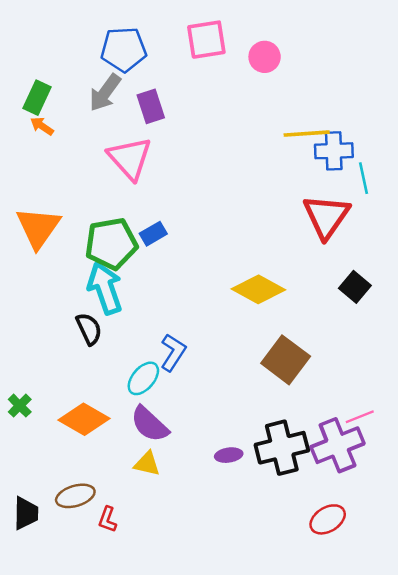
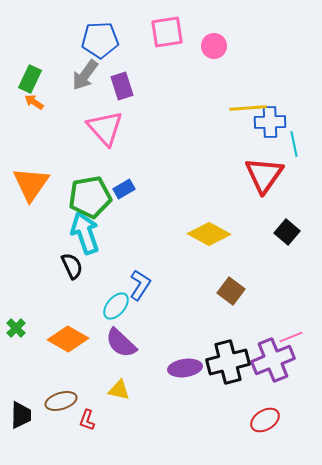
brown square: (286, 360) -> (231, 291), size x0.7
purple ellipse: (229, 455) -> (185, 368), size x1.5
yellow triangle: (147, 464) -> (119, 390), moved

